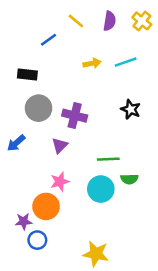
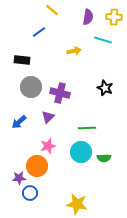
yellow line: (76, 21) -> (52, 10), moved
yellow cross: (142, 21) -> (114, 17), turned -35
cyan line: (126, 62) -> (103, 40), moved, turned 36
blue arrow: (16, 143) -> (19, 122), moved
green semicircle: (129, 179) -> (104, 158), moved

